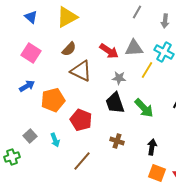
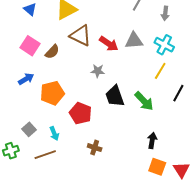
brown semicircle: (69, 49) -> (52, 52), moved
yellow line: (147, 70) -> (160, 71), moved
brown triangle: (81, 71) -> (80, 36), moved
gray star: (119, 78) -> (98, 71), moved
brown cross: (117, 141) -> (95, 148), moved
brown line: (82, 161) -> (45, 155), moved, turned 30

